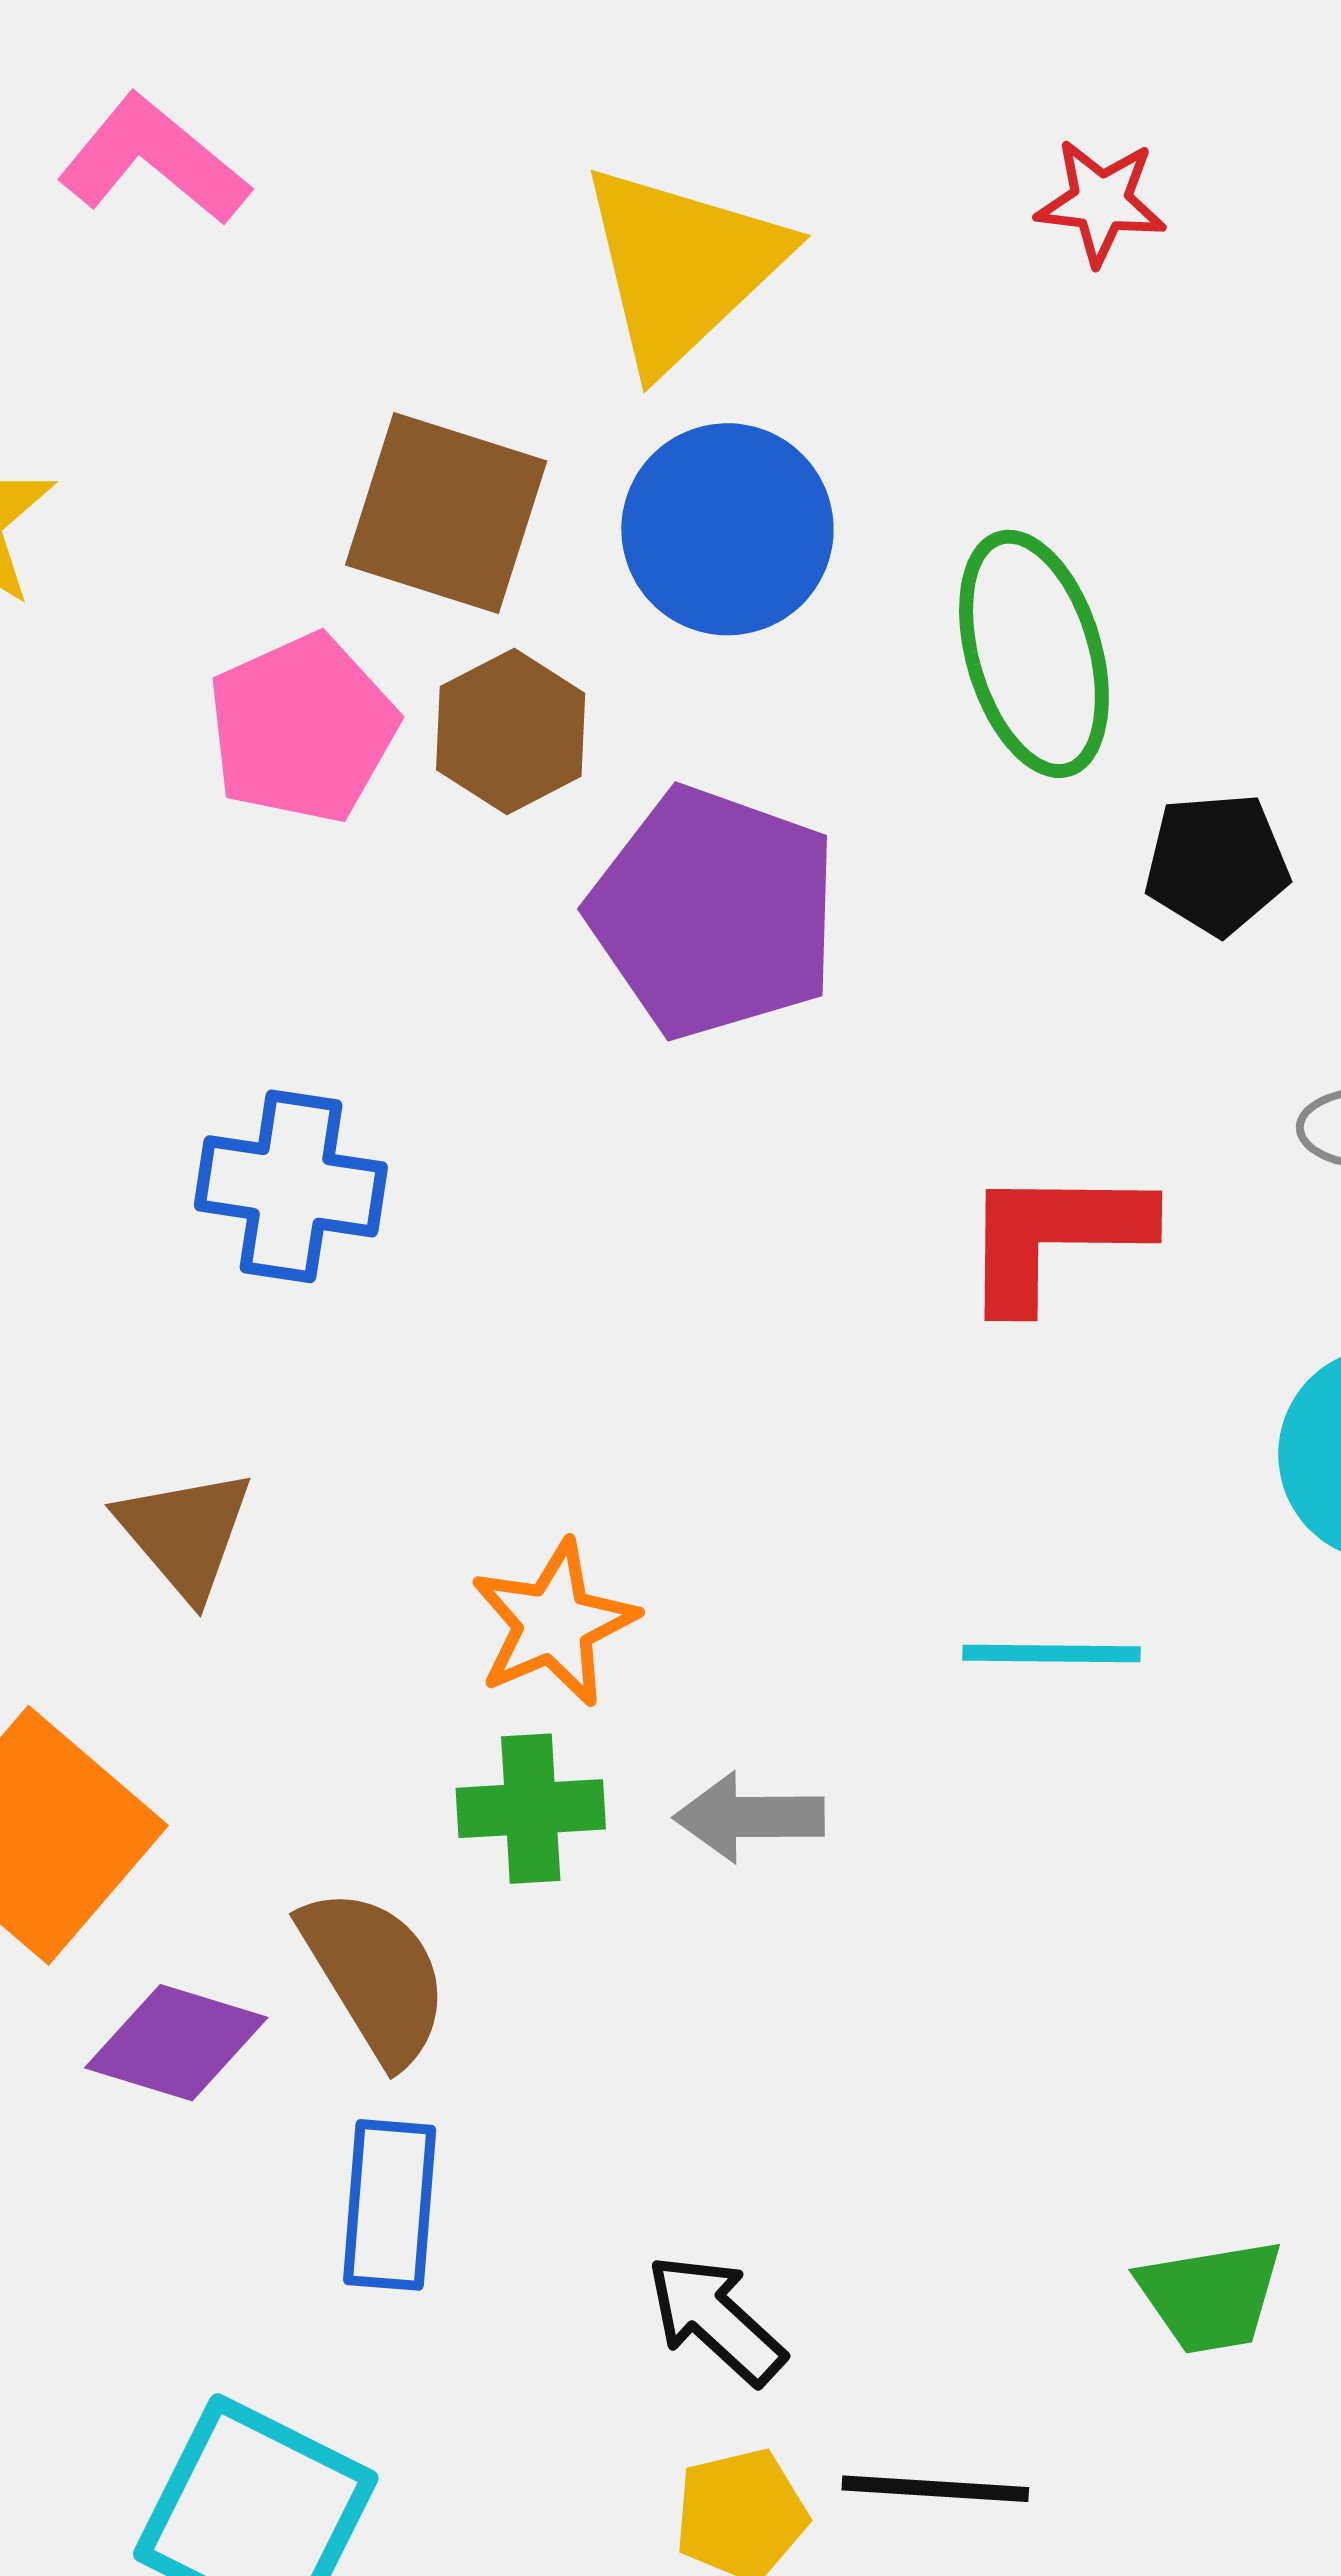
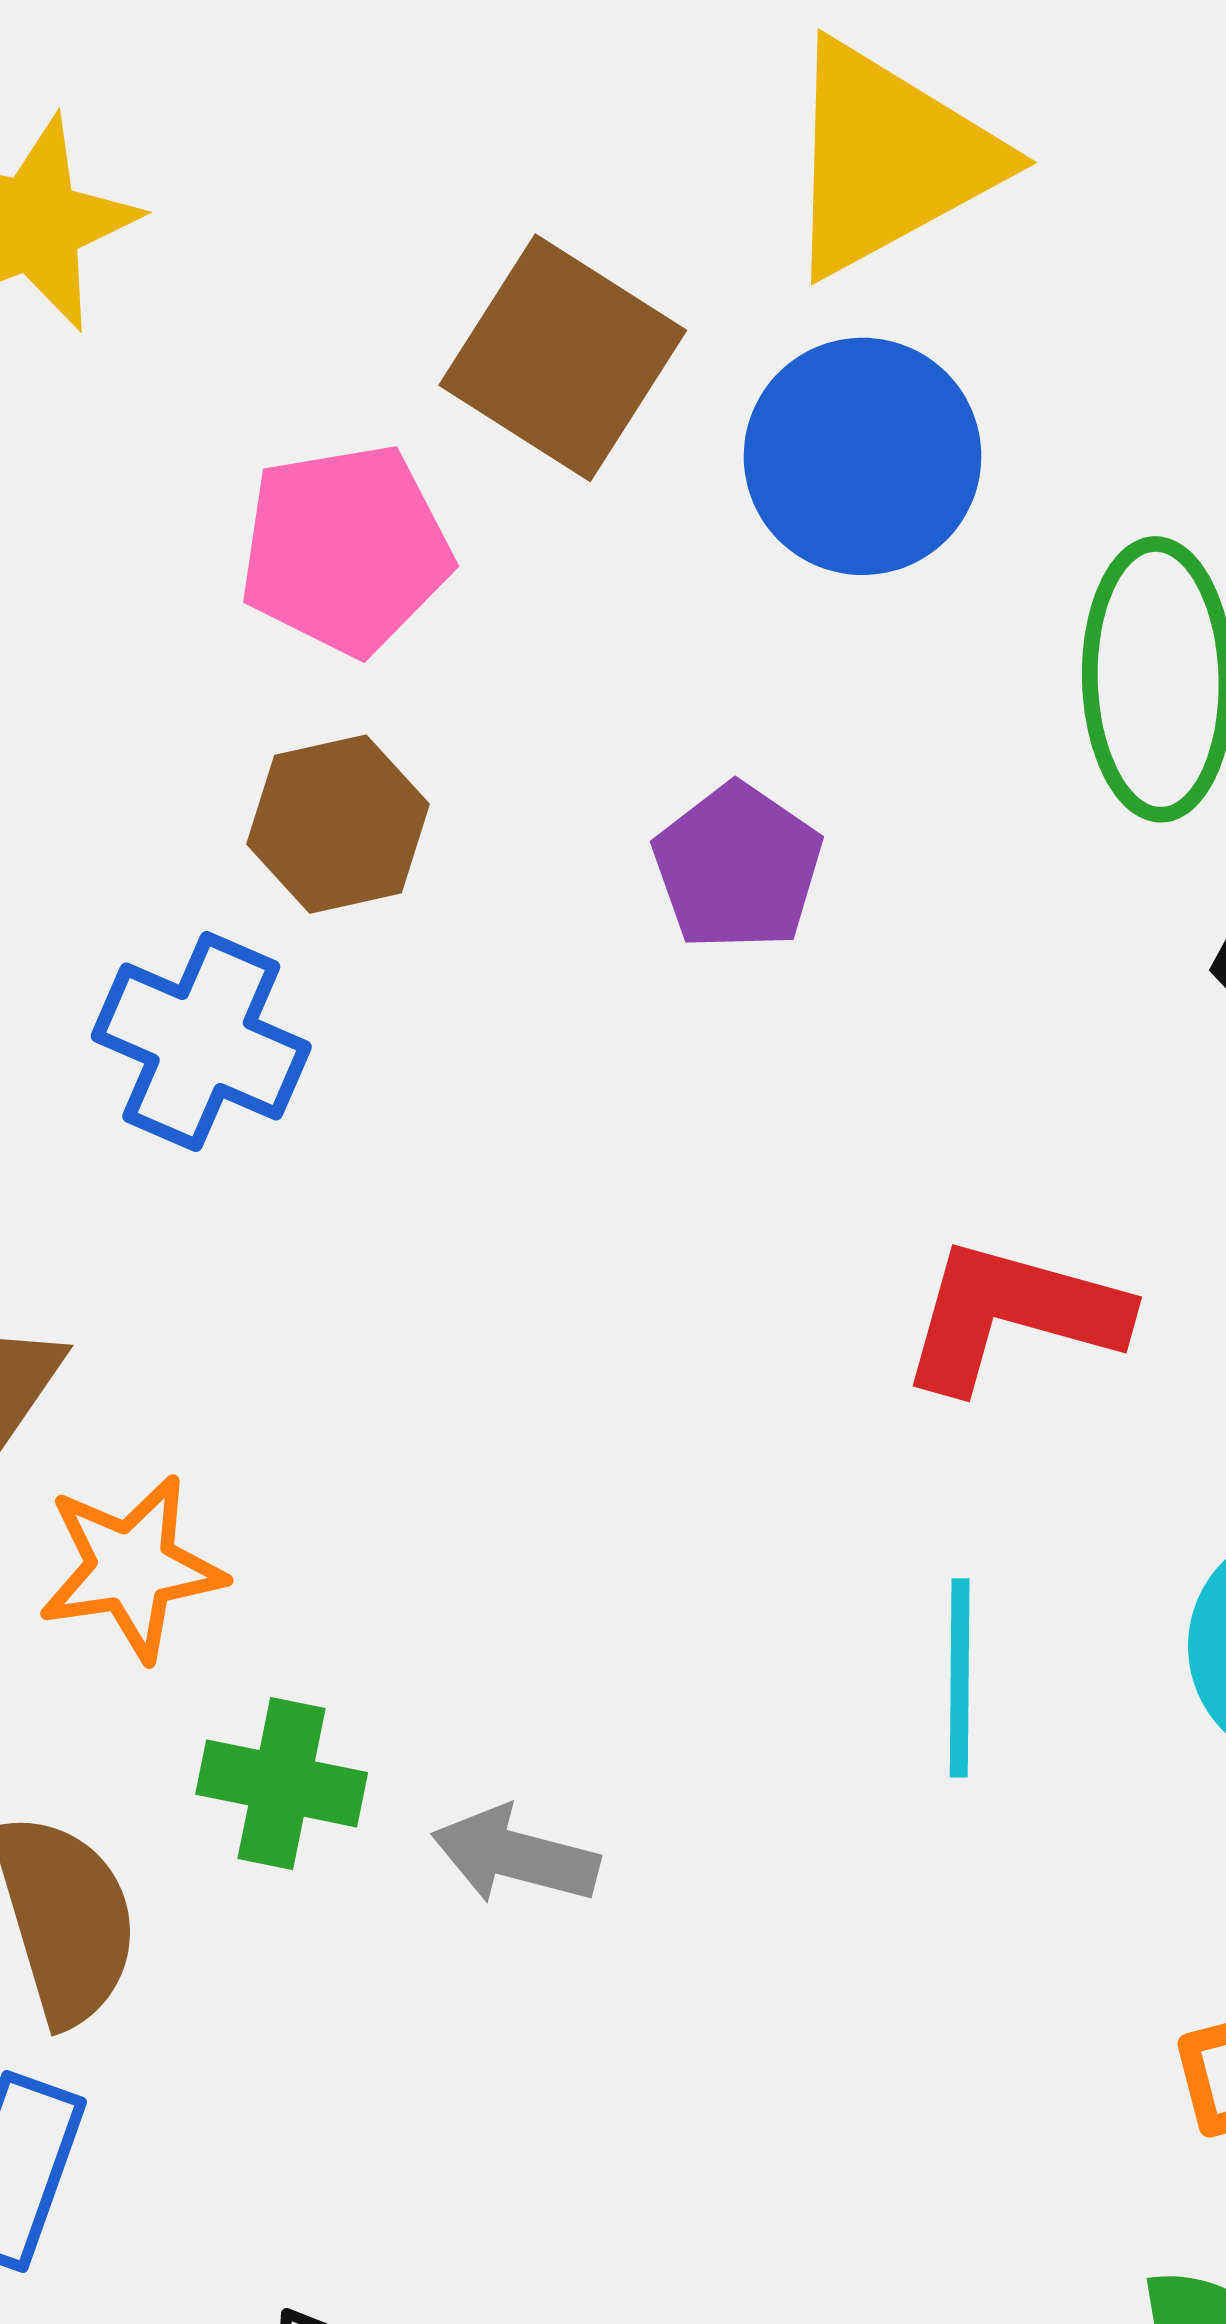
brown hexagon: (511, 731) -> (338, 824), moved
purple pentagon: (714, 913) -> (738, 867), size x0.6
orange star: (554, 1623) -> (131, 1568), moved
cyan line: (1051, 1653) -> (960, 1678), moved, turned 75

